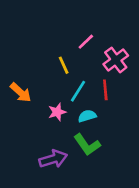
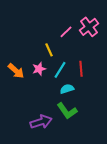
pink cross: (116, 60) -> (89, 27), moved
pink star: (57, 112) -> (39, 69), moved

